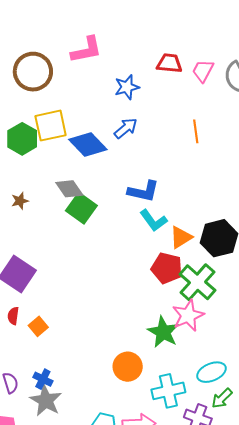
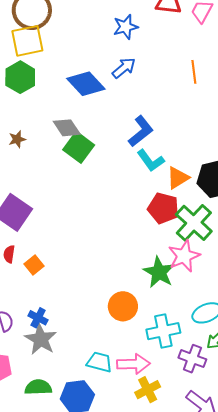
yellow square: (51, 126) -> (27, 41), moved
blue L-shape: (143, 191) -> (141, 131), turned -52

